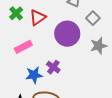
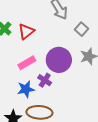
purple circle: (67, 34) -> (59, 60), moved
pink rectangle: (23, 47) -> (27, 63), moved

